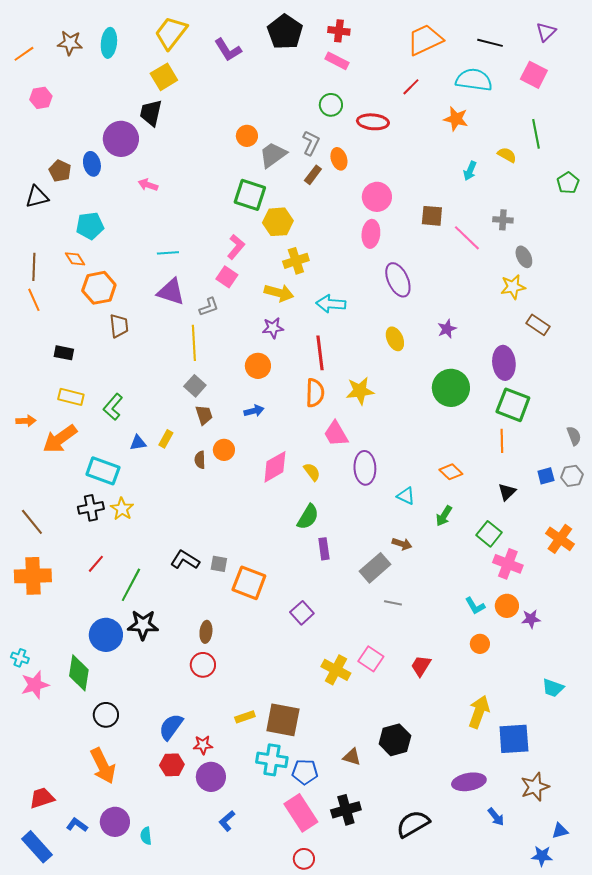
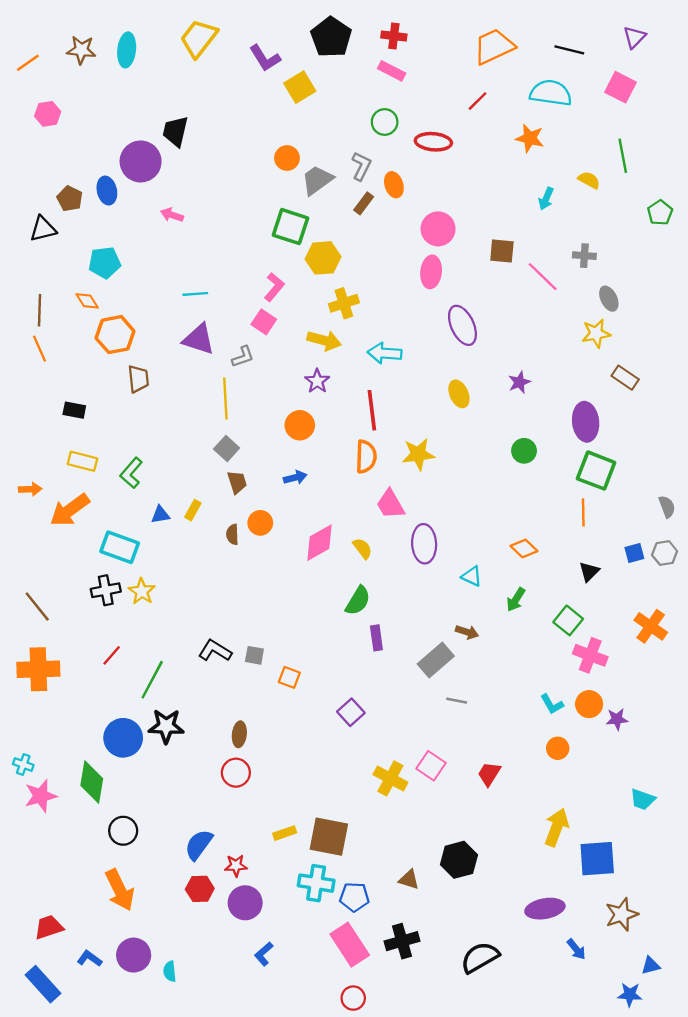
yellow square: (164, 77) -> (300, 87), moved
purple star: (273, 328) -> (317, 381), turned -30
green circle: (451, 388) -> (524, 451), size x0.6
orange square: (249, 583) -> (289, 677), size x0.6

